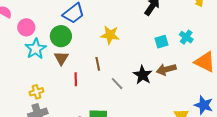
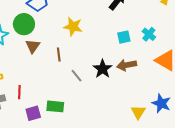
brown triangle: (61, 58) -> (33, 46), moved
red line: (76, 79) -> (19, 92), moved

